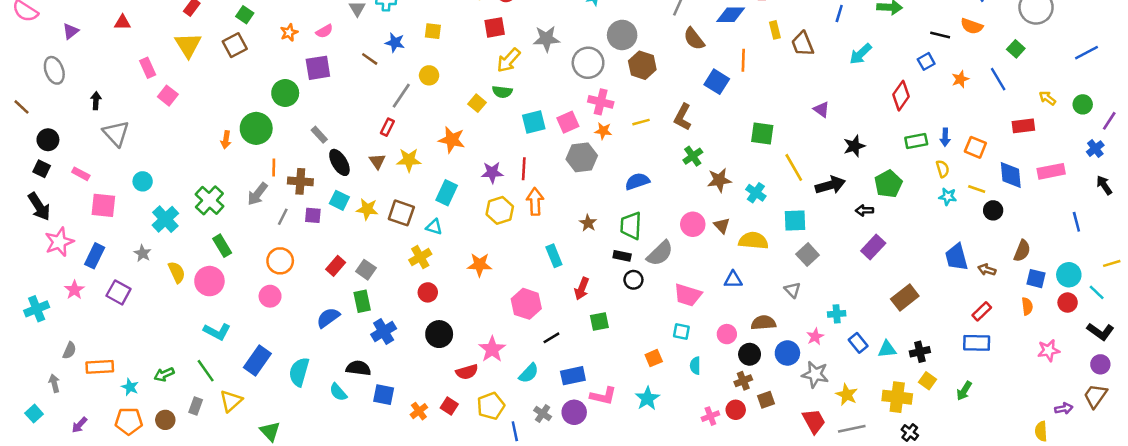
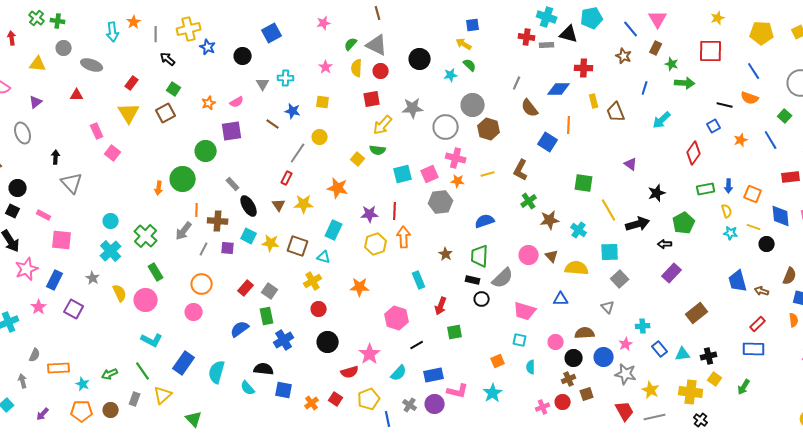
cyan circle: (143, 181) -> (111, 221), moved

